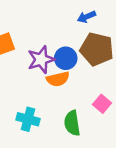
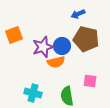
pink square: (102, 104) -> (90, 81), turned -32

